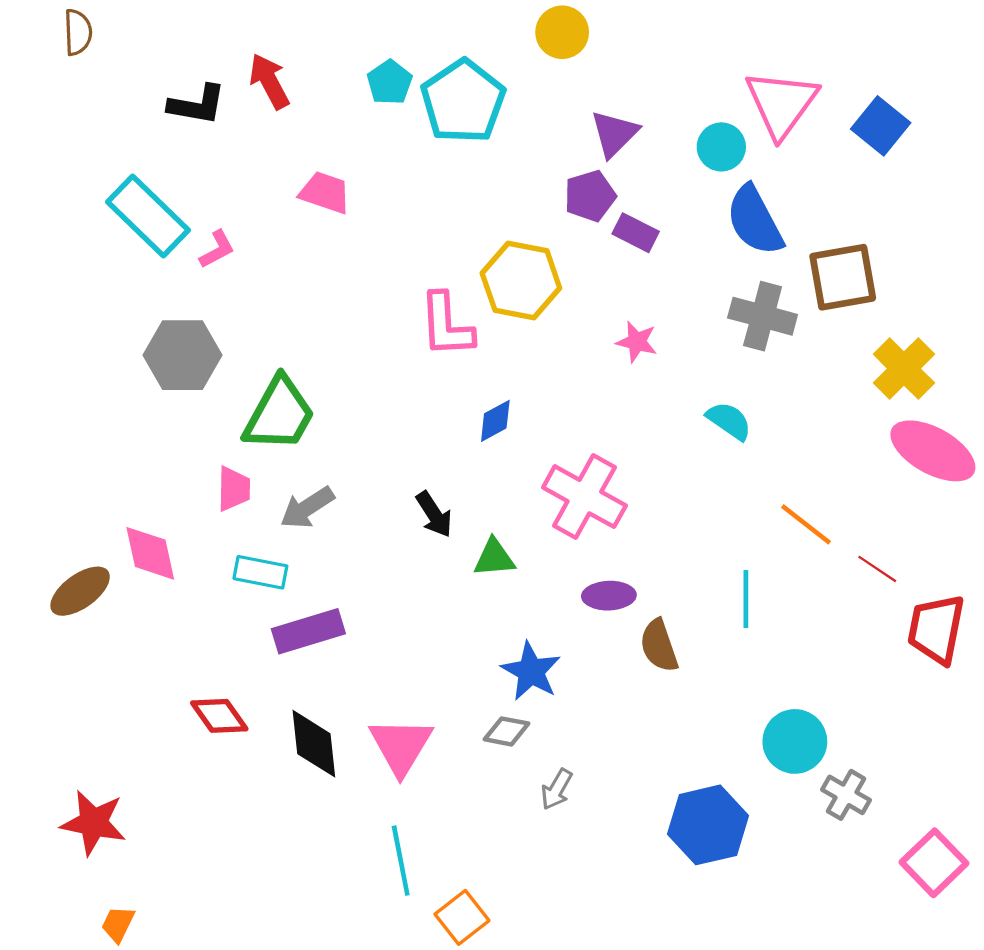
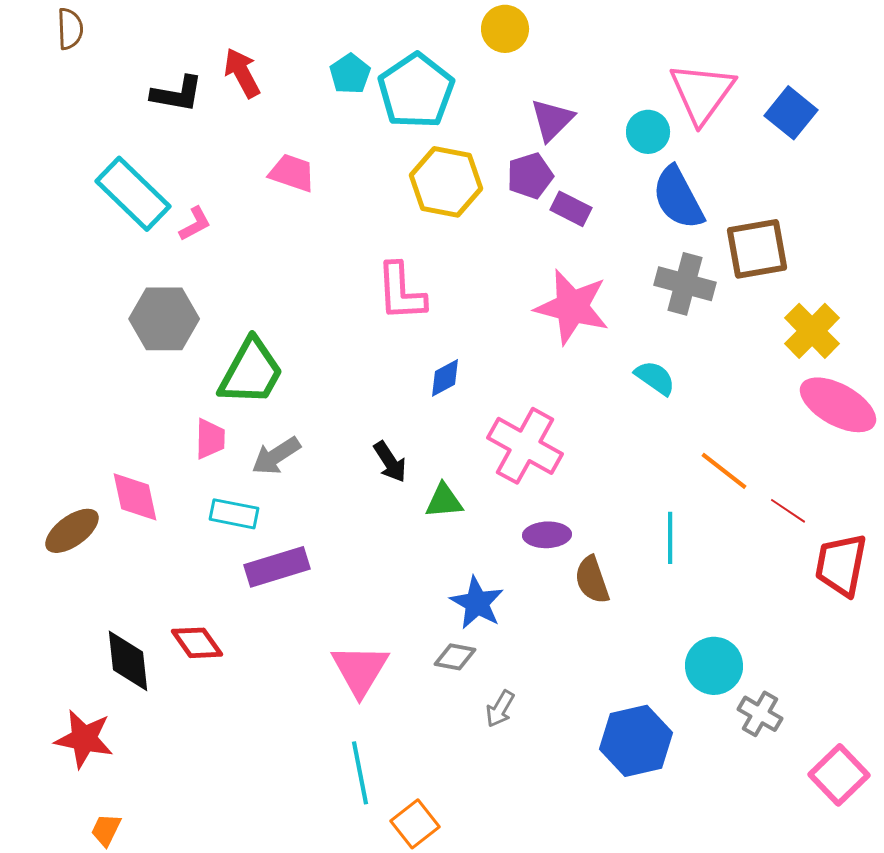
yellow hexagon: (521, 281) -> (446, 182), moved
pink star: (637, 342) -> (572, 307), size x2.0
black diamond: (314, 744) -> (128, 661), moved

